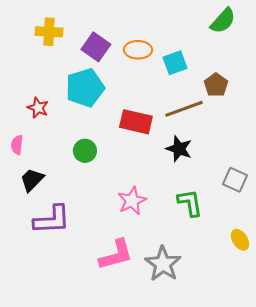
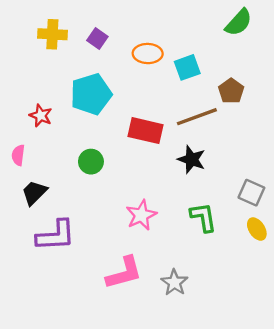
purple square: (96, 47) -> (97, 39), moved, size x0.7
yellow ellipse: (240, 240) -> (257, 229), moved
gray star: (163, 264) -> (174, 283), size x0.7

